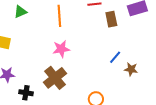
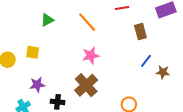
orange line: (59, 16) -> (87, 22), turned -35
brown rectangle: (111, 19) -> (140, 32), moved

